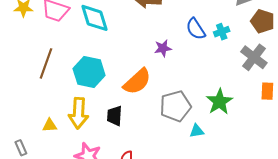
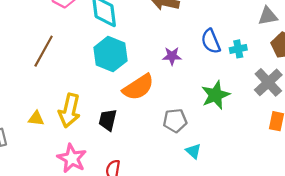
cyan hexagon: (89, 72) -> (110, 54), moved
green star: (219, 102) -> (216, 95), moved
gray pentagon: (175, 106) -> (175, 121), size x0.7
cyan triangle: (197, 131) -> (193, 151), turned 42

